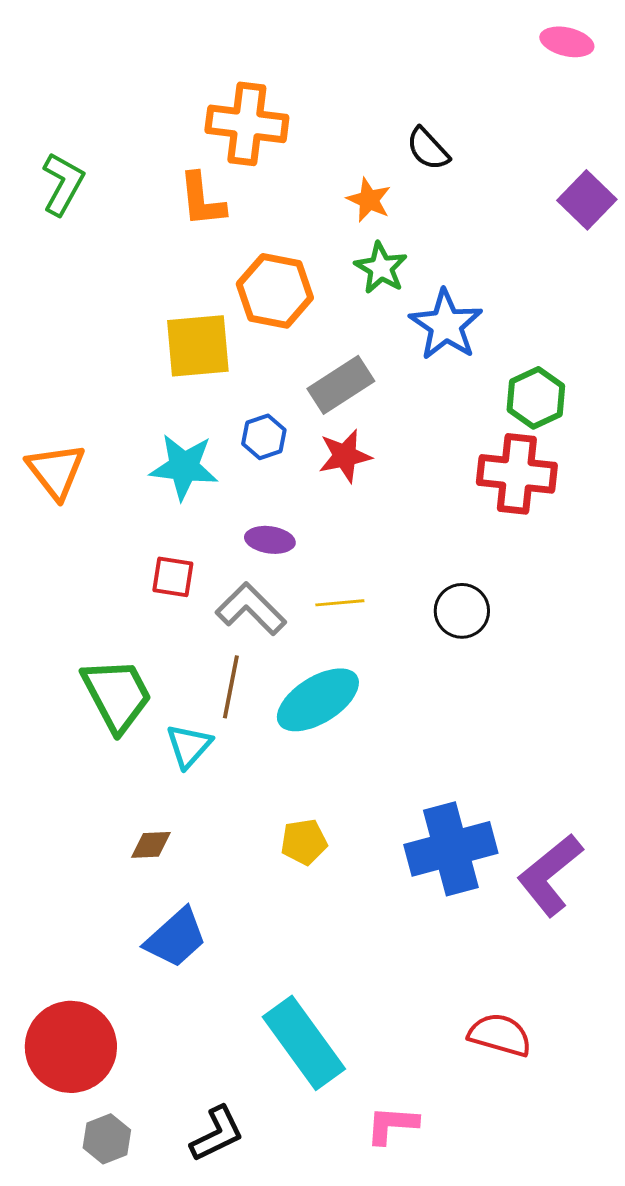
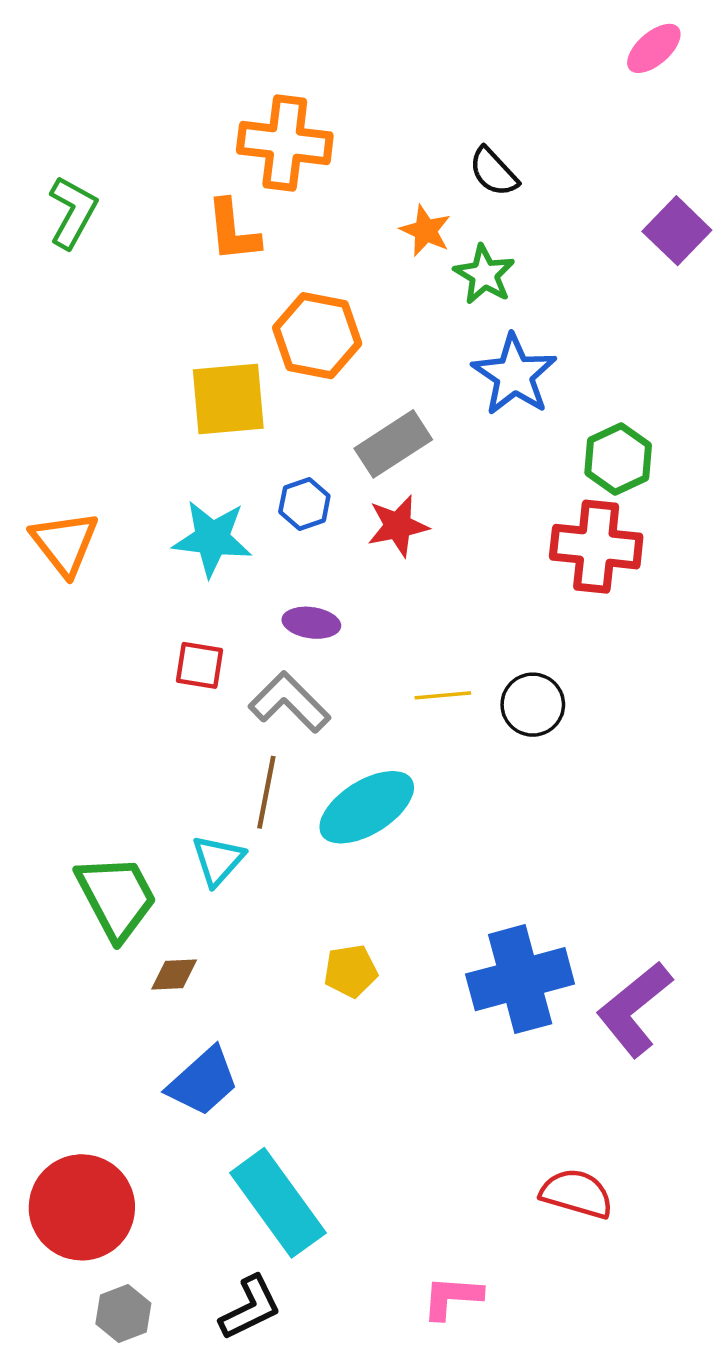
pink ellipse: (567, 42) -> (654, 48), turned -54
green star: (381, 268) -> (484, 274), moved
yellow line: (340, 603) -> (443, 695), moved
green trapezoid: (117, 695) -> (116, 897), moved
cyan rectangle: (304, 1043) -> (278, 1203), moved

